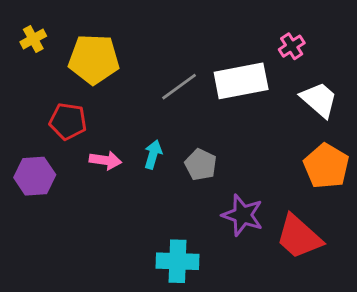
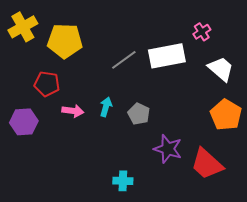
yellow cross: (33, 39) -> (23, 27), size x1.6
cyan cross: (178, 261) -> (123, 181), size x0.7

